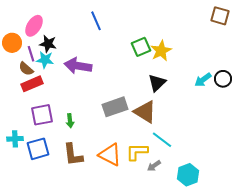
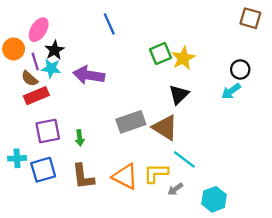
black star: (48, 44) -> (55, 50), turned 30
black circle: (223, 79) -> (240, 69), moved

